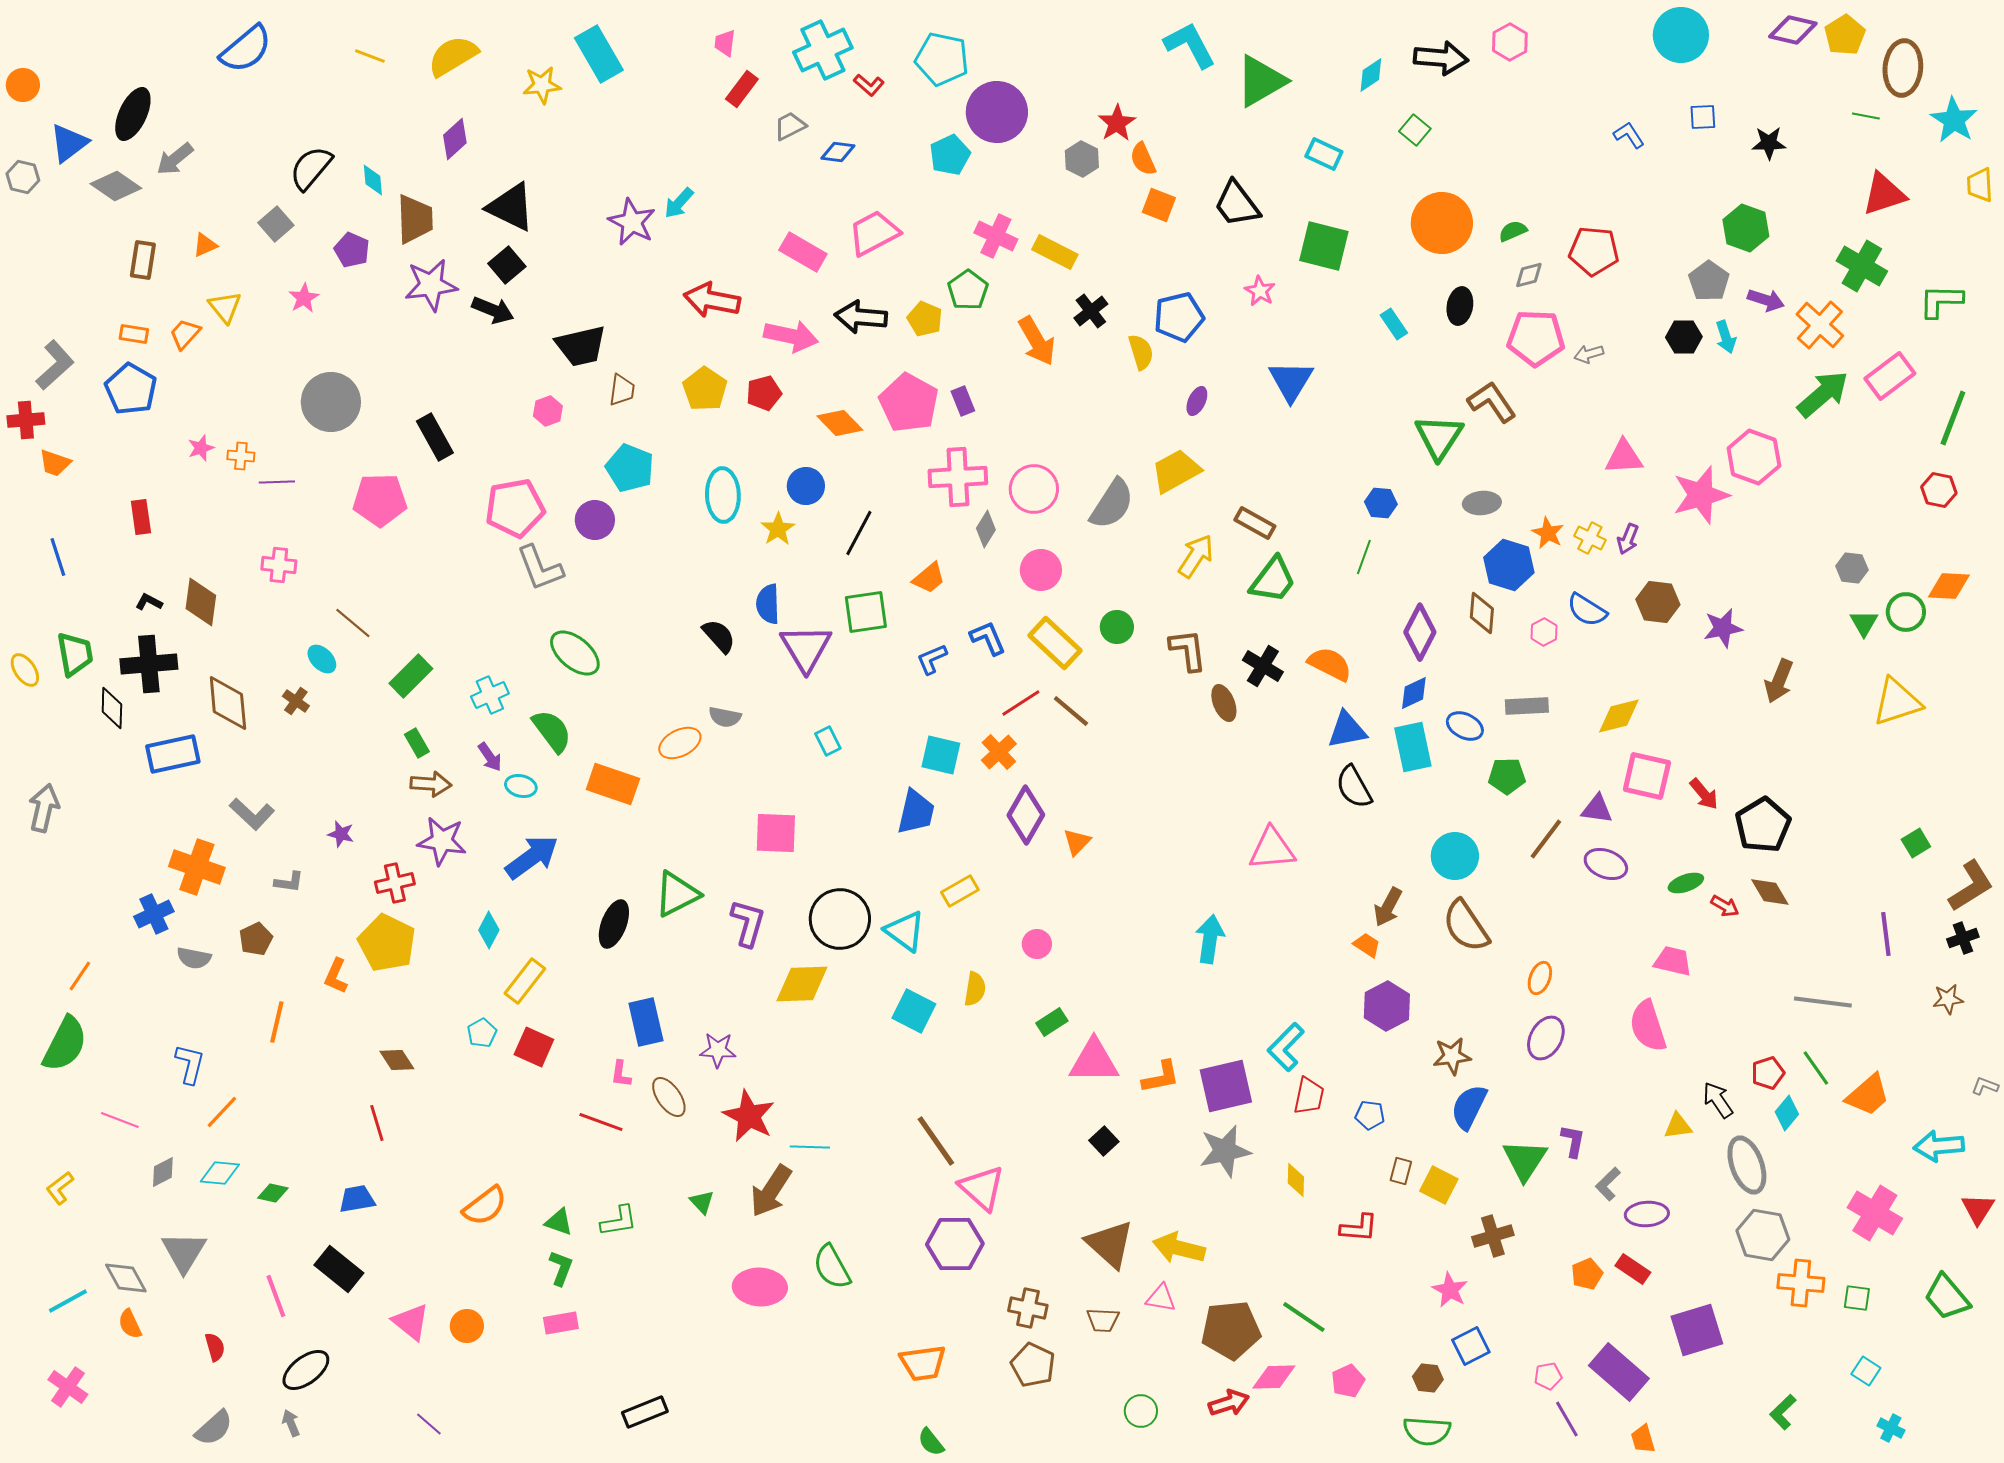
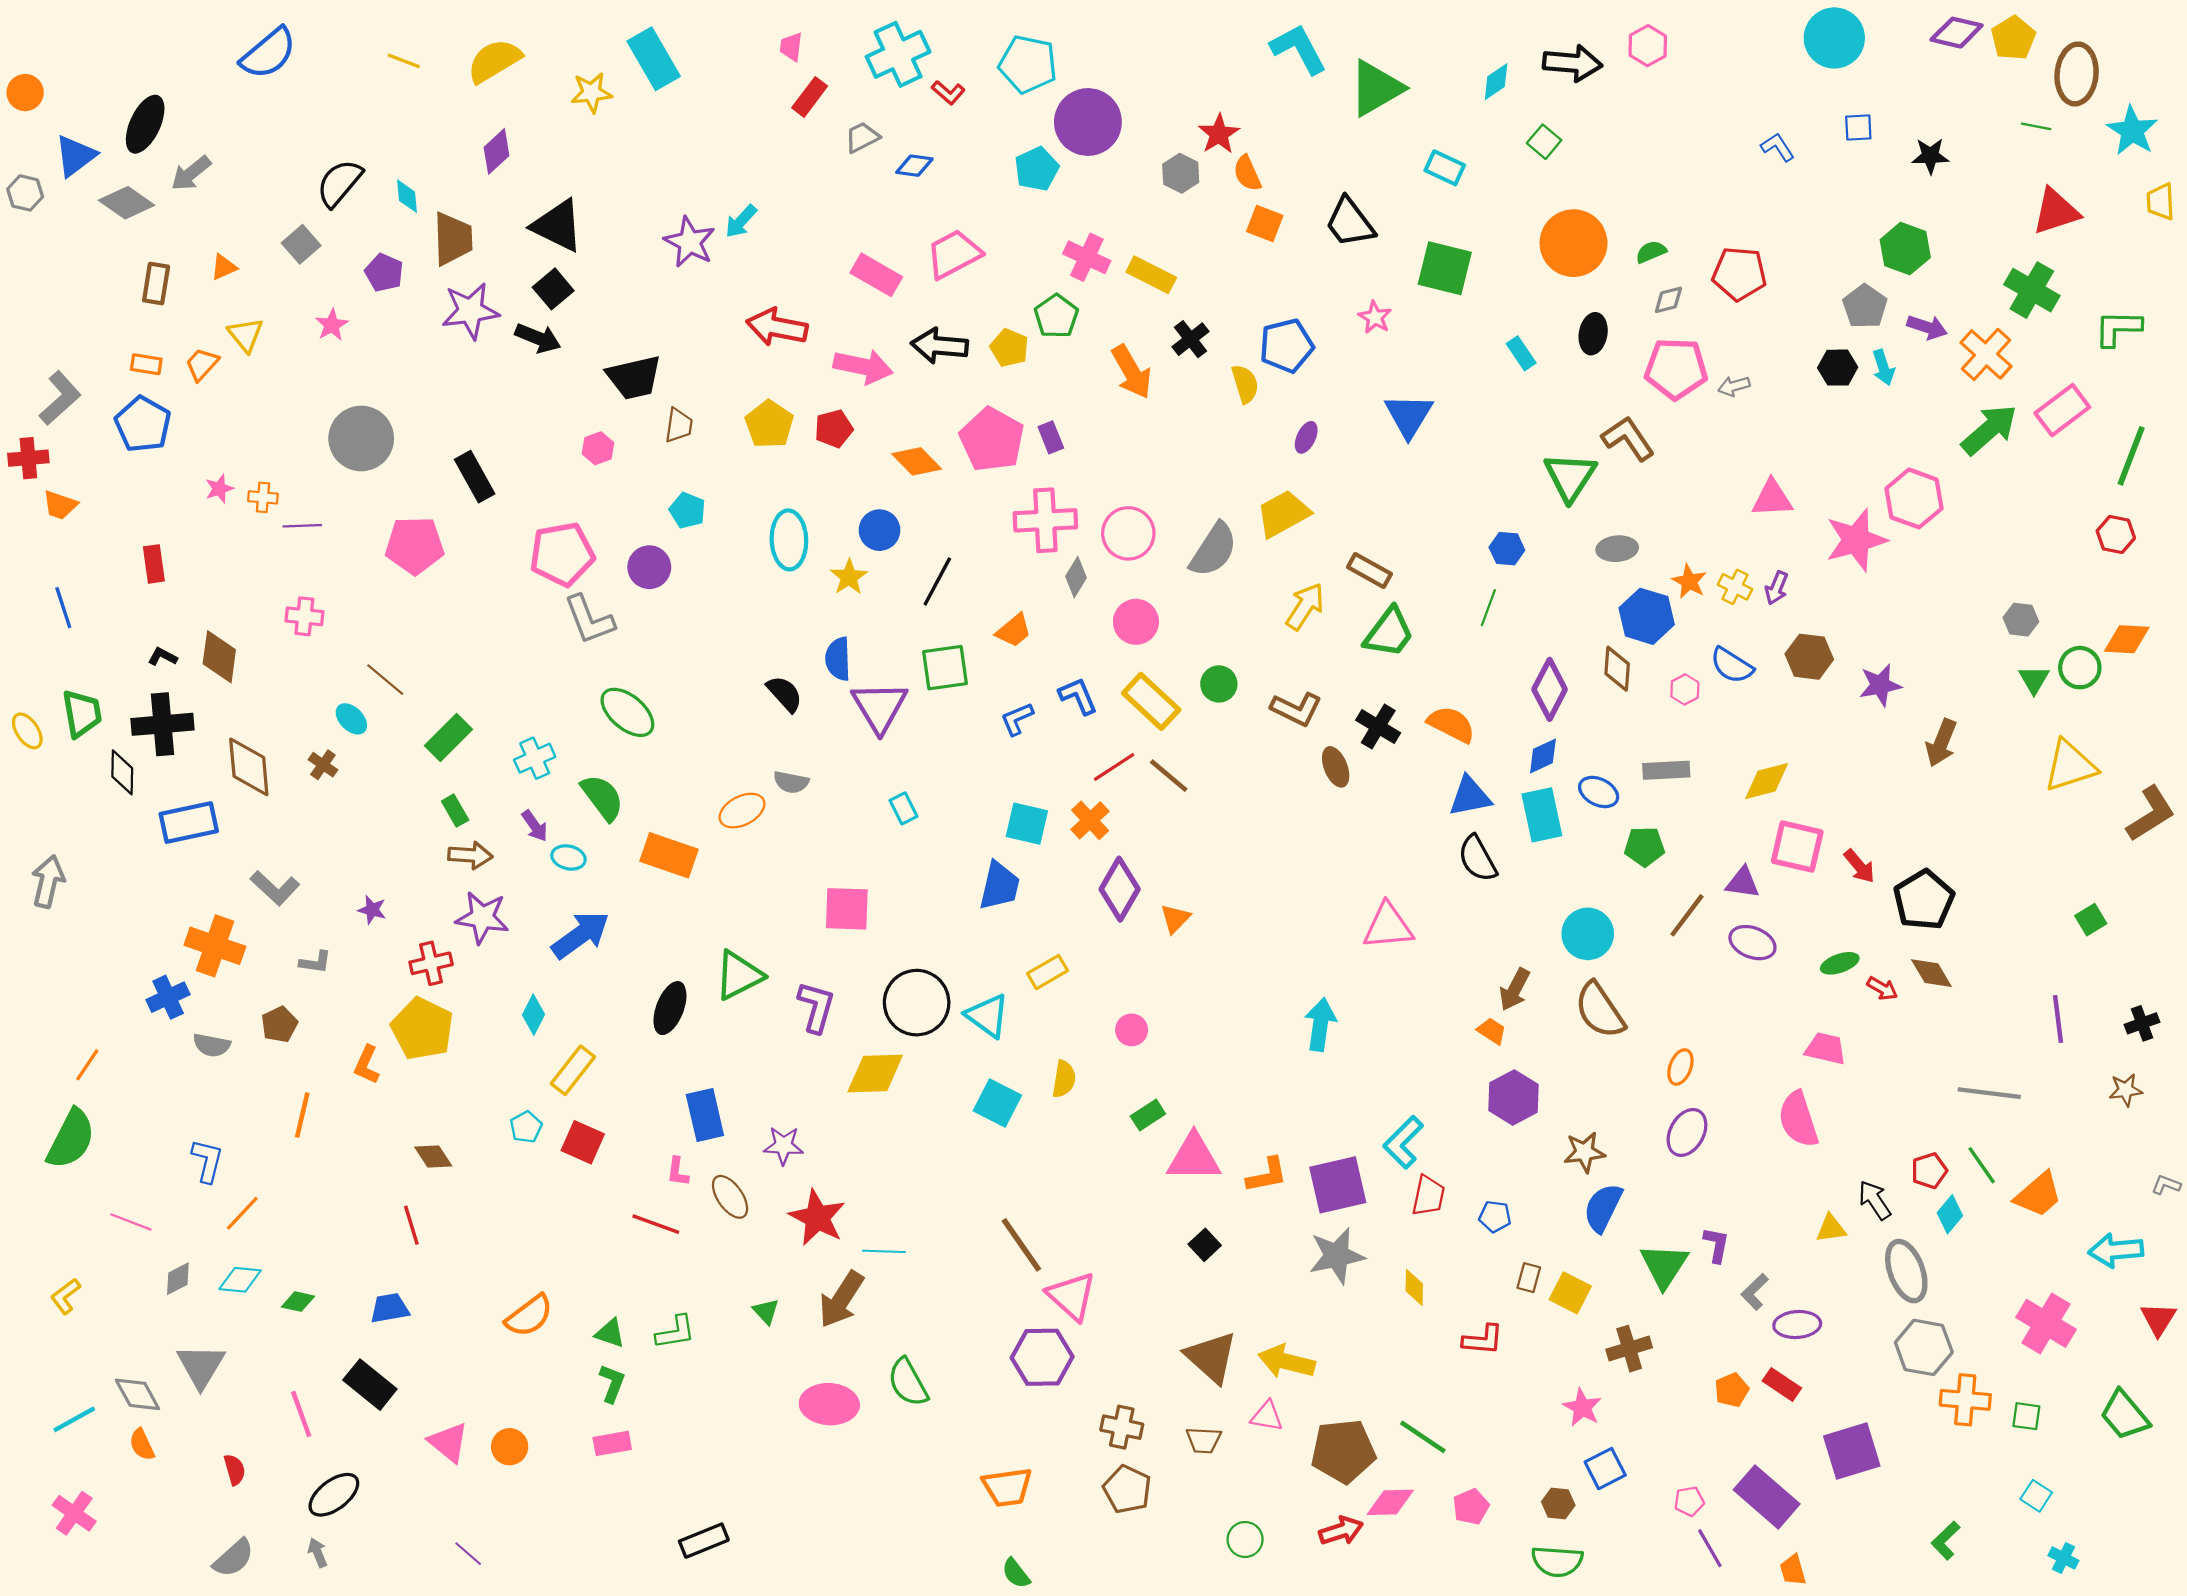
cyan pentagon: (630, 468) -> (687, 510), size x0.7
brown L-shape: (1188, 650) -> (1296, 709), turned 123
brown L-shape: (1971, 886) -> (2151, 814), moved

